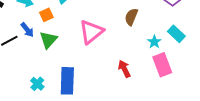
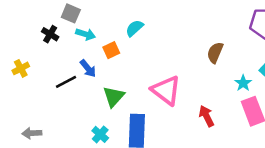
pink triangle: (91, 32) -> (166, 90), moved, turned -44
green triangle: (48, 40) -> (114, 97), moved

